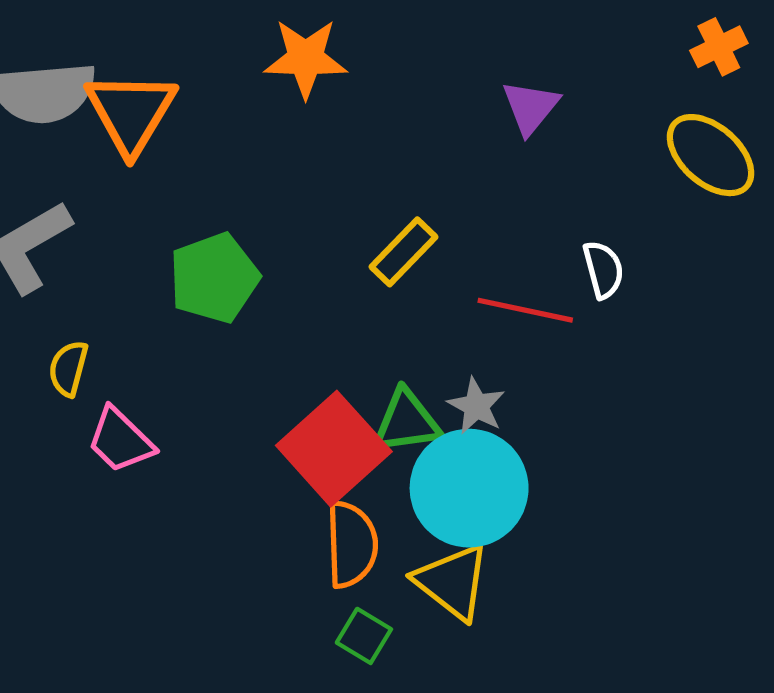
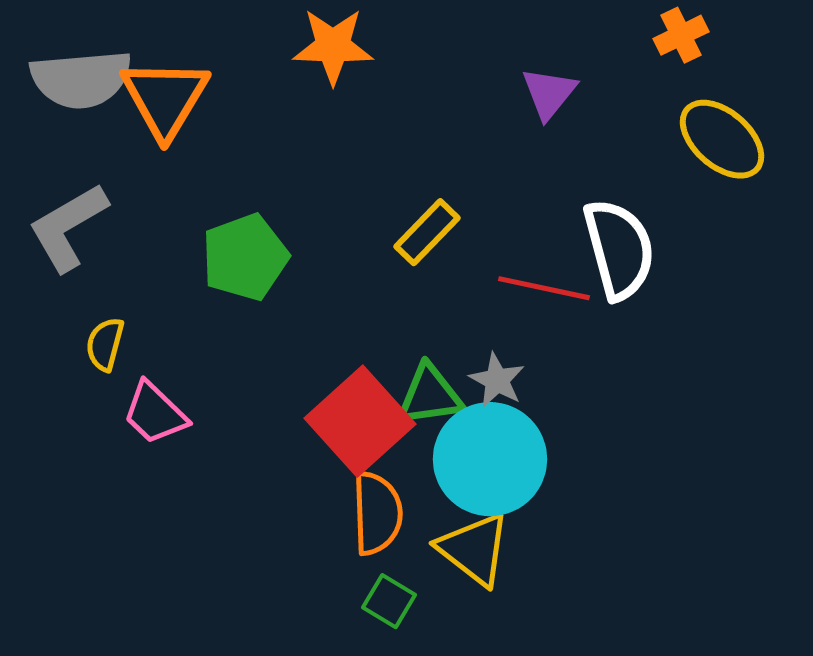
orange cross: (719, 47) -> (681, 35), moved
white semicircle: (603, 270) -> (619, 249), size x1.8

